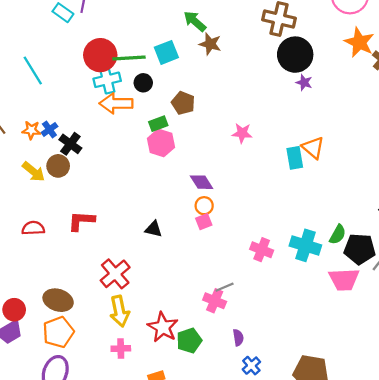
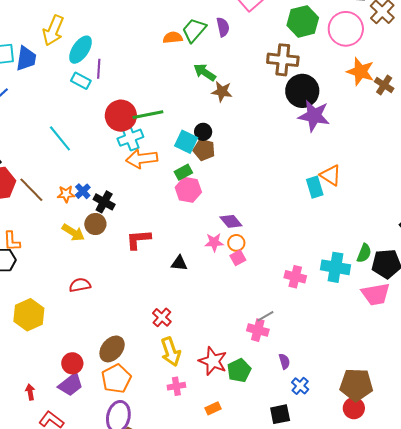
cyan square: (166, 52) -> (186, 142), moved, turned -35
purple star: (304, 82) -> (314, 116), size x2.0
black circle: (143, 83) -> (203, 132), moved
pink star: (242, 133) -> (214, 242), moved
red L-shape: (81, 221) -> (138, 239), moved
black triangle: (154, 229) -> (179, 263), moved
red cross: (115, 274) -> (162, 317), size x0.7
brown ellipse: (58, 300) -> (112, 349), turned -60

